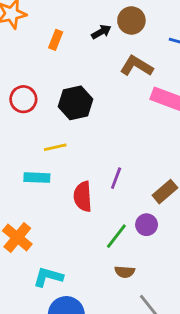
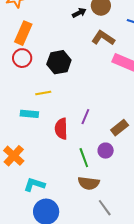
orange rectangle: (56, 40) -> (23, 33), moved, size x1.6
green line: (116, 236) -> (84, 158), turned -60
brown semicircle: (125, 272) -> (89, 183), size x1.5

